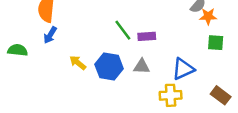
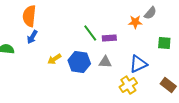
orange star: (208, 16) -> (135, 22), moved
yellow arrow: (78, 63) -> (54, 59), turned -72
yellow cross: (171, 95) -> (128, 85), turned -30

